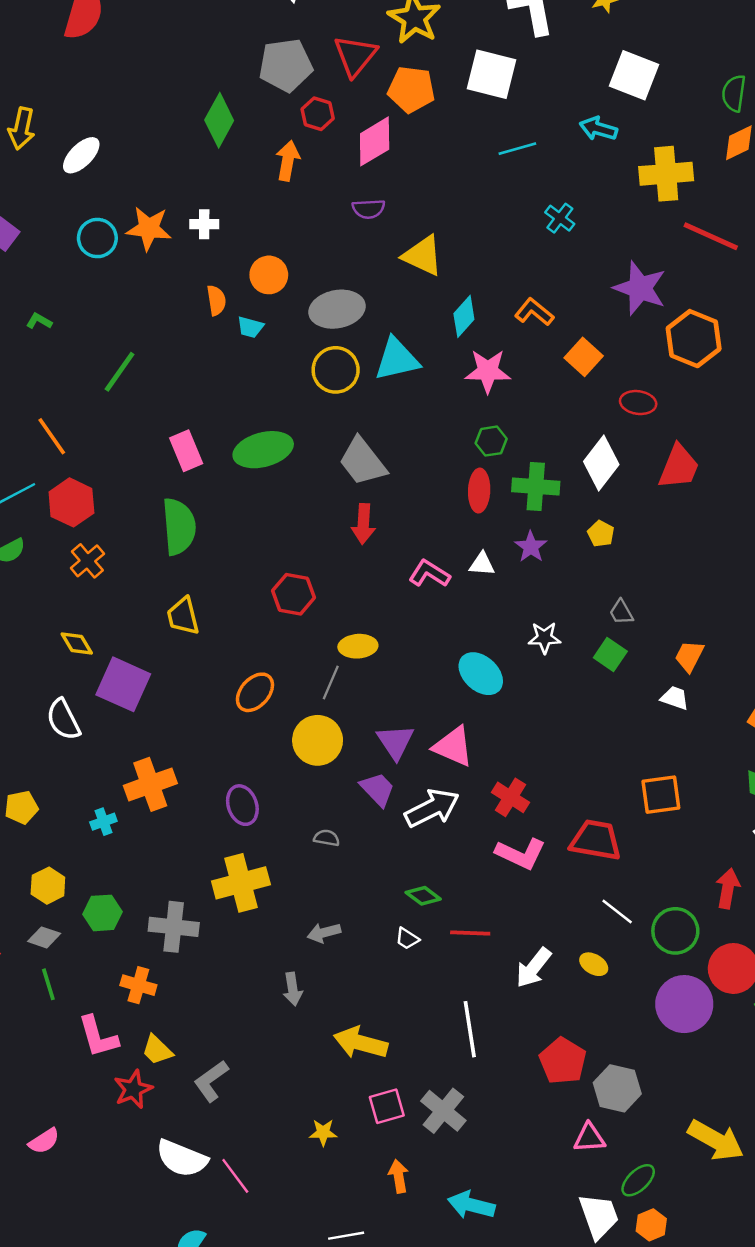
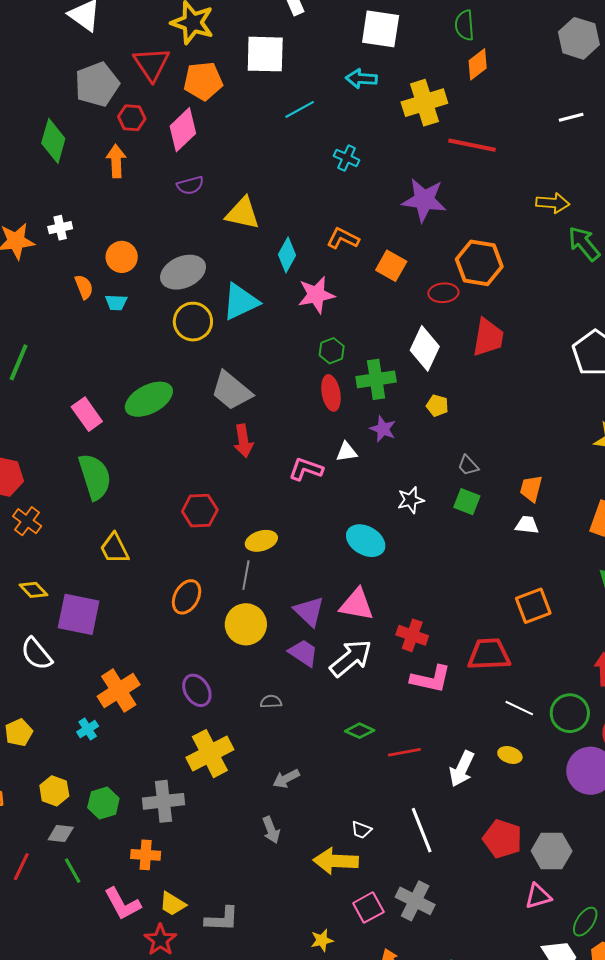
orange hexagon: (694, 339) -> (479, 263), moved
white trapezoid: (407, 939) -> (361, 830), moved
gray L-shape: (211, 1081) -> (222, 919), turned -129

